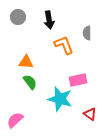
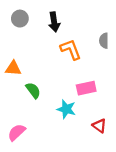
gray semicircle: (87, 33) -> (104, 41), moved
orange triangle: (26, 62) -> (13, 68), moved
cyan star: (60, 99) -> (66, 109), size x0.7

